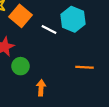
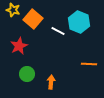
green circle: (21, 66) -> (27, 74), moved

